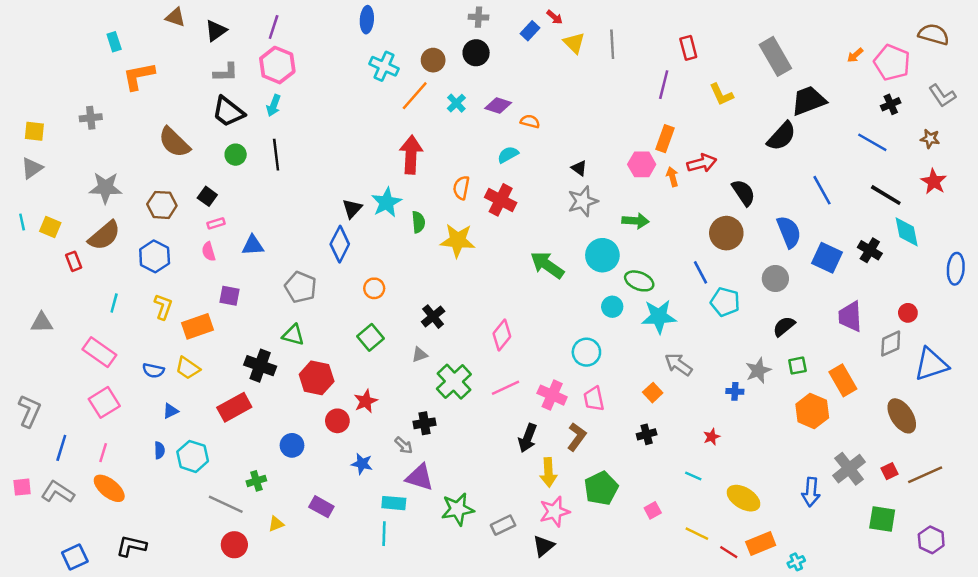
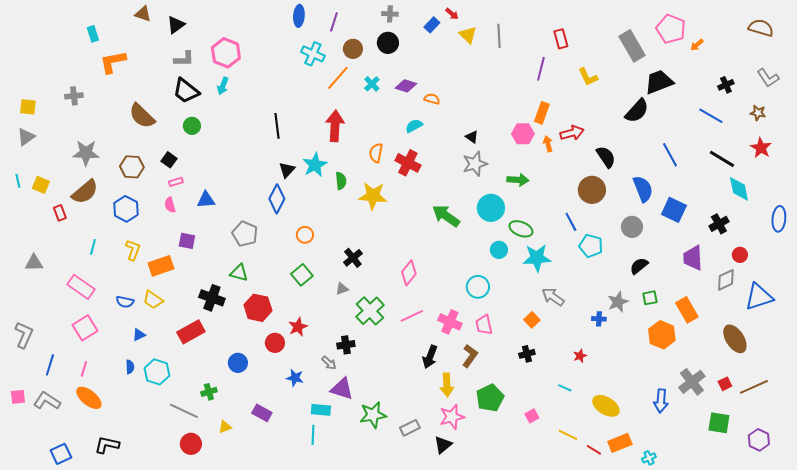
purple line: (274, 27) -> (334, 22), moved
pink pentagon: (892, 63) -> (671, 29), moved
black line: (276, 155) -> (277, 126), moved
black cross: (870, 250) -> (719, 224), moved, turned 30

